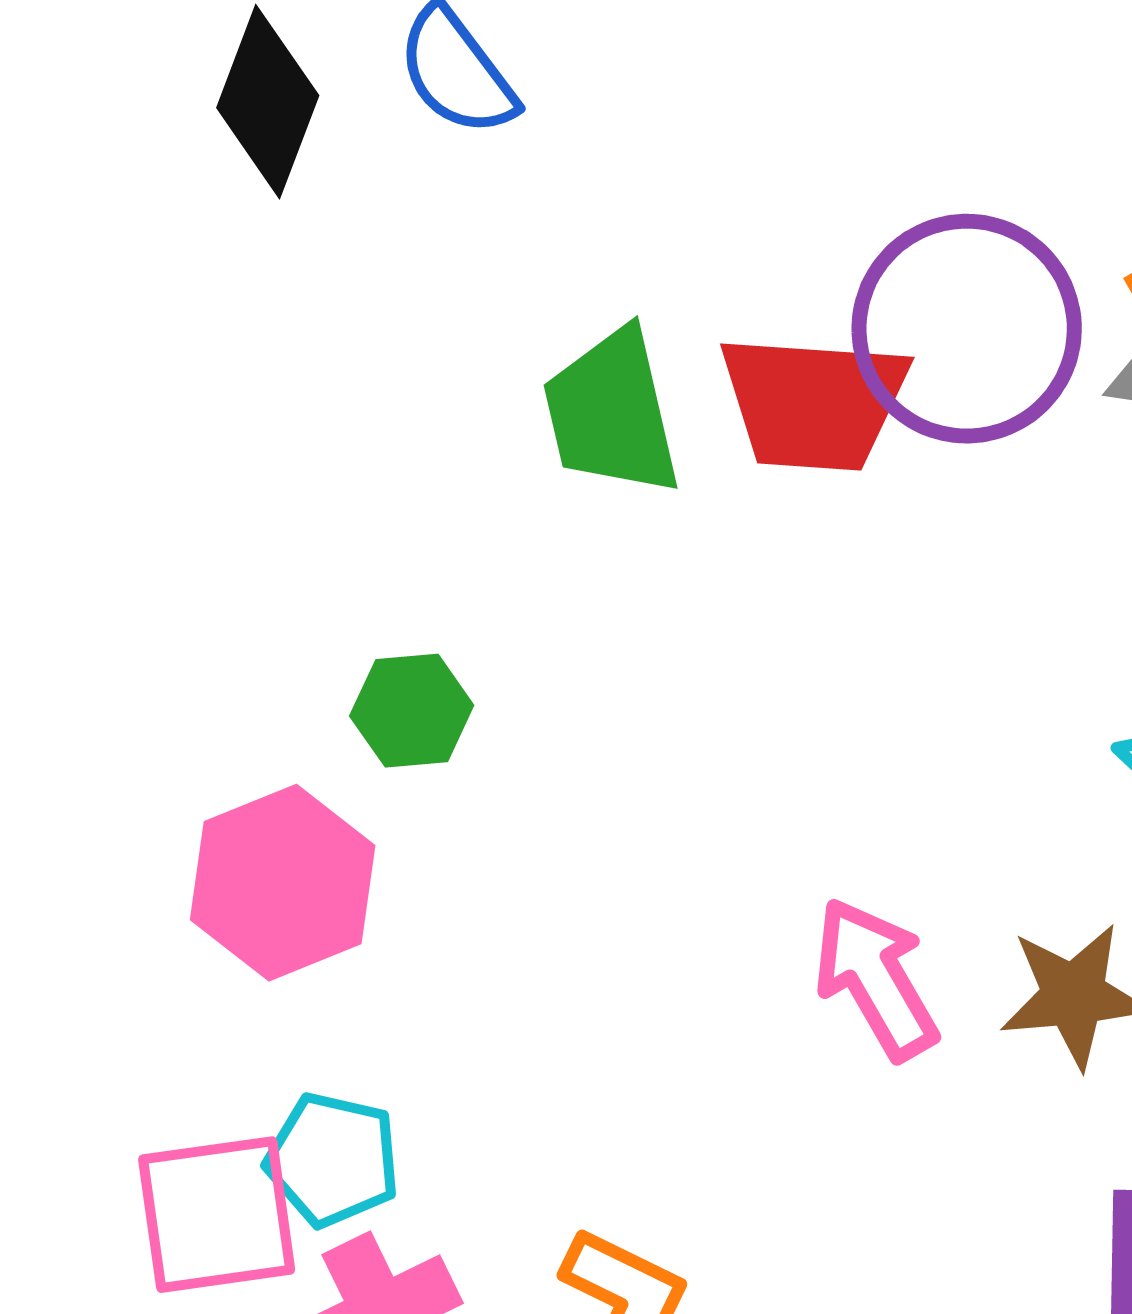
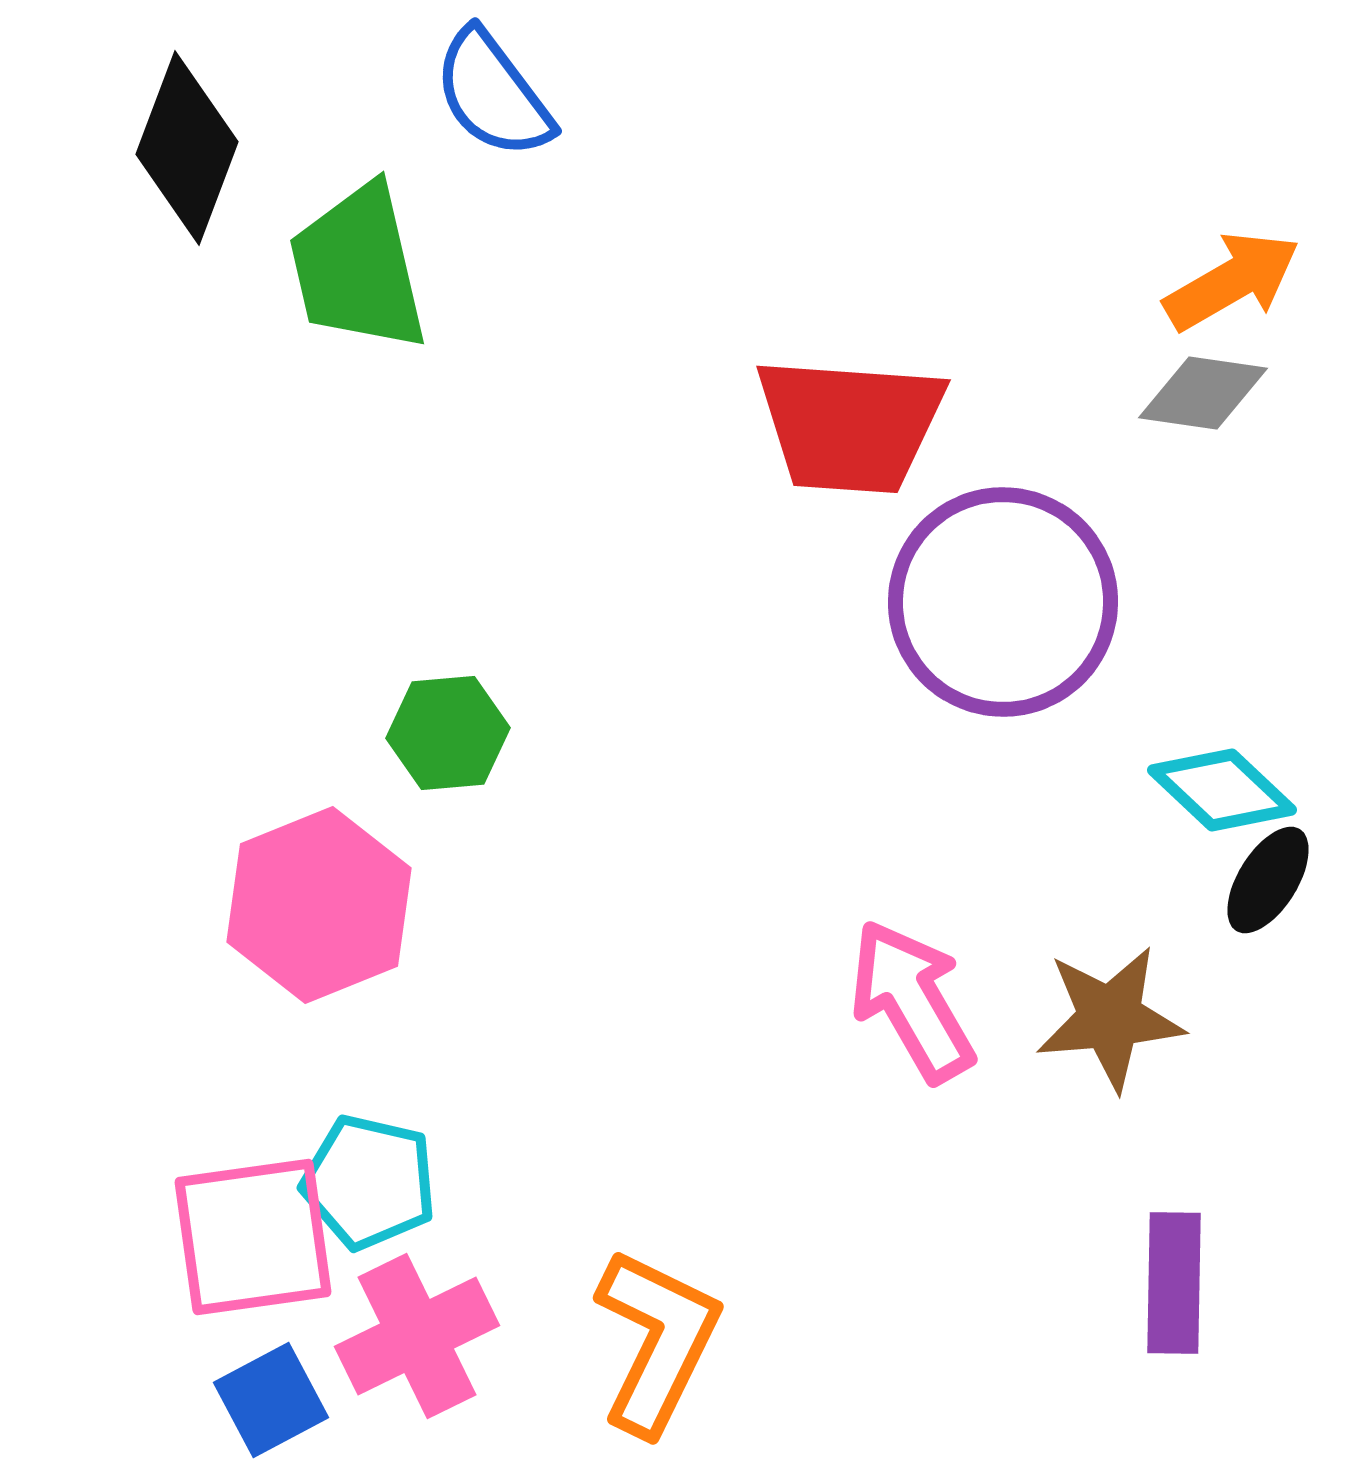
black diamond: (268, 102) -> (187, 148), moved
purple circle: (967, 329) -> (1003, 602), moved
green trapezoid: (612, 413) -> (358, 268), moved

